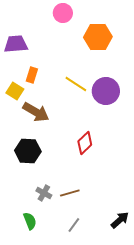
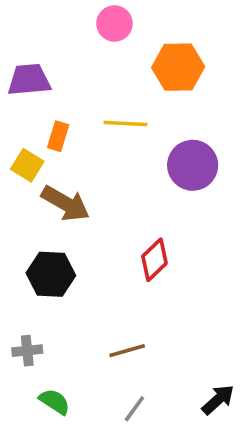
yellow line: (76, 84) -> (125, 123), moved, turned -30
gray cross: (44, 193) -> (27, 351), moved, turned -35
green semicircle: (30, 221) -> (55, 401), turned -36

